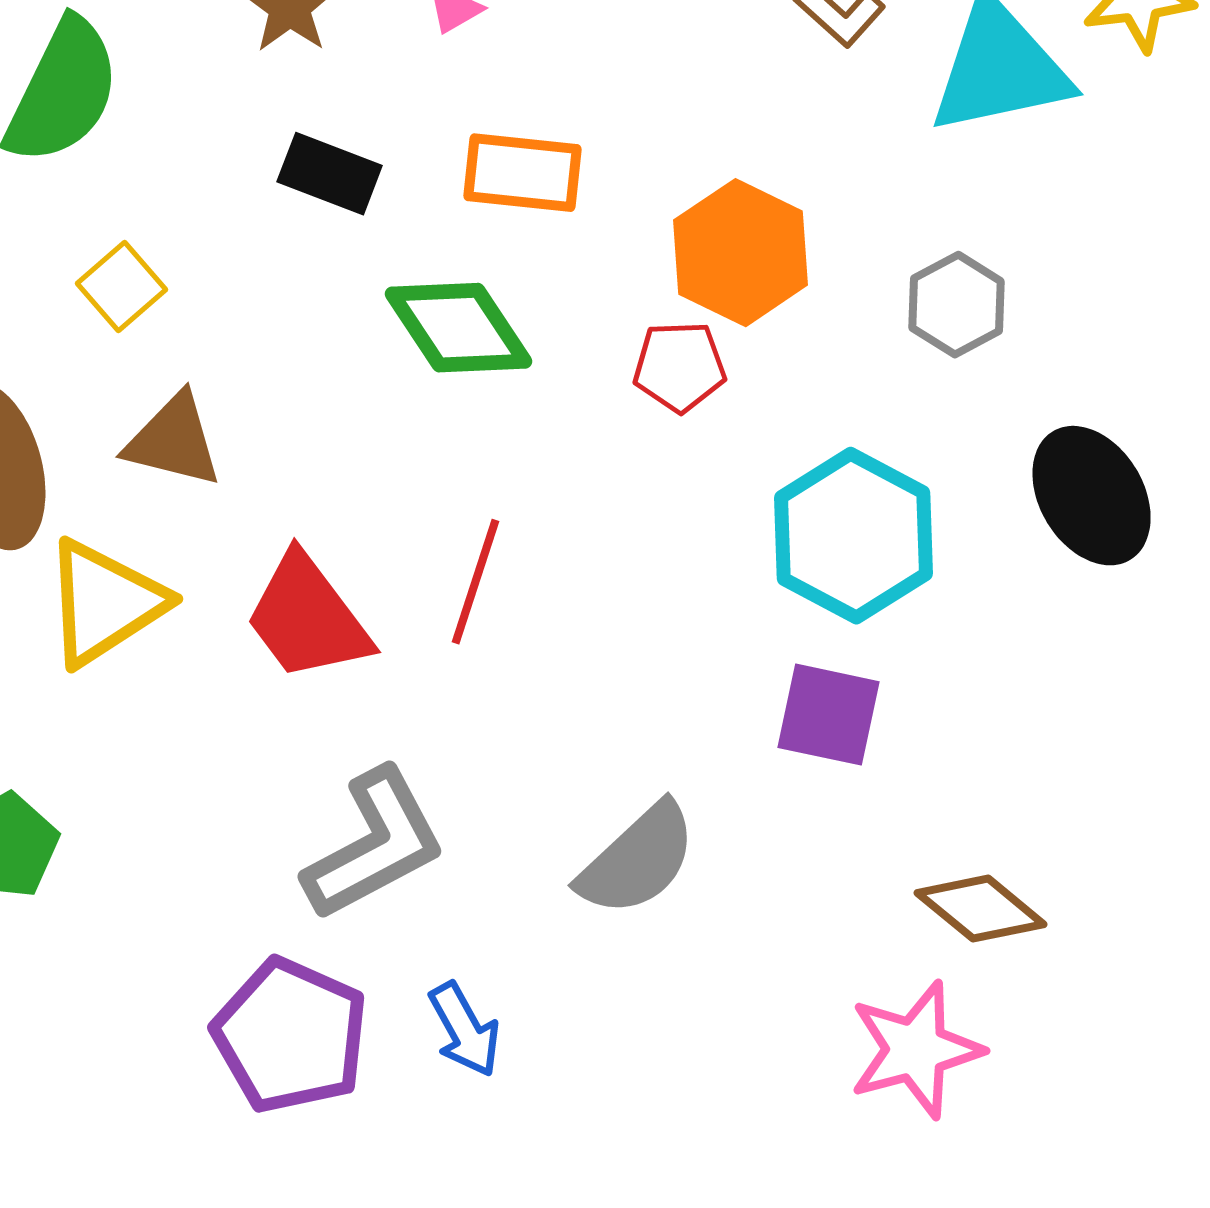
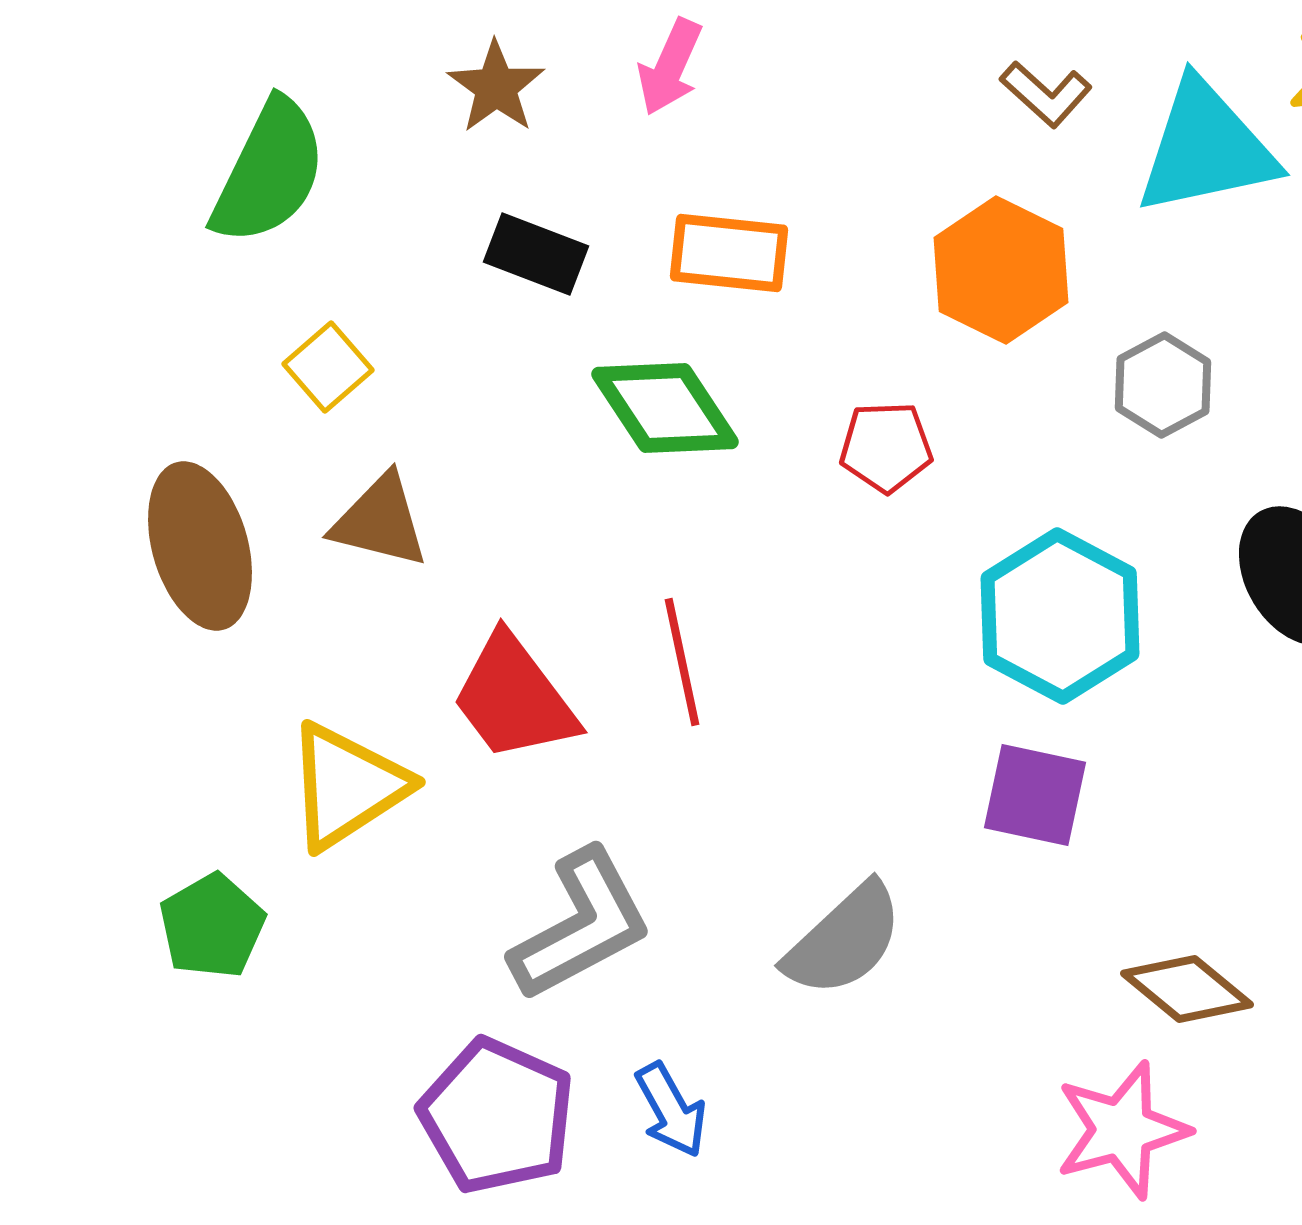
orange hexagon: (741, 253) -> (1001, 270), moved
red line: (476, 582) -> (682, 662), turned -30
yellow triangle: (105, 603) -> (347, 786), moved

